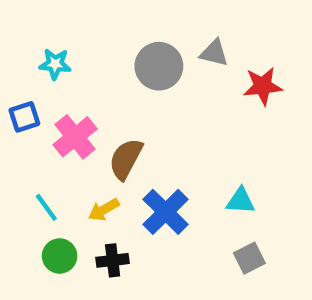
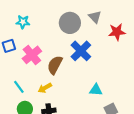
gray triangle: (214, 53) -> (95, 17), turned 32
cyan triangle: (241, 201) -> (96, 90), moved
blue cross: (166, 212) -> (81, 51), moved

